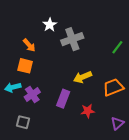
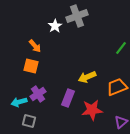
gray cross: (72, 39) -> (77, 16), moved
cyan arrow: (13, 87) -> (19, 102), moved
red star: (88, 111) -> (92, 110), size x1.5

